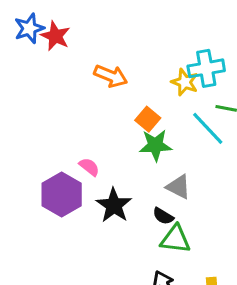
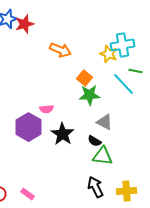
red star: (55, 36) -> (24, 24), turned 30
pink semicircle: (89, 167) -> (46, 109), turned 136

